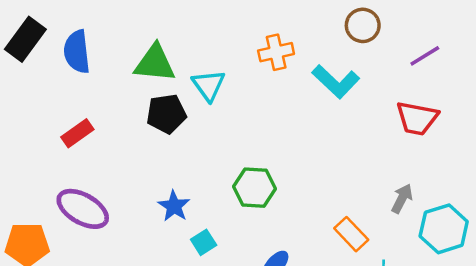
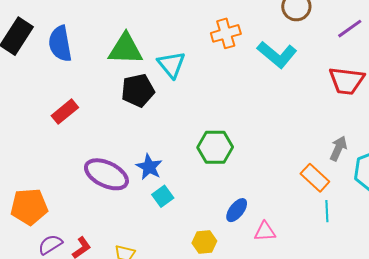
purple ellipse: (83, 209) -> (106, 174), moved
orange rectangle: (351, 234) -> (315, 178), moved
cyan square: (204, 242) -> (163, 196), moved

